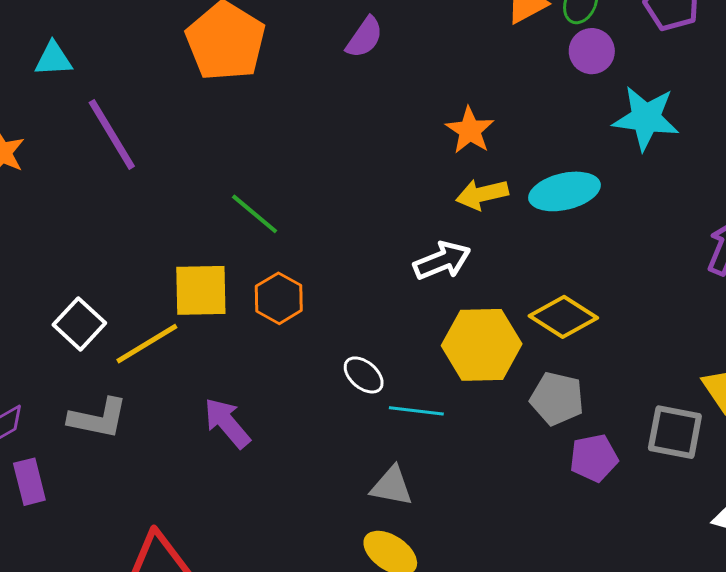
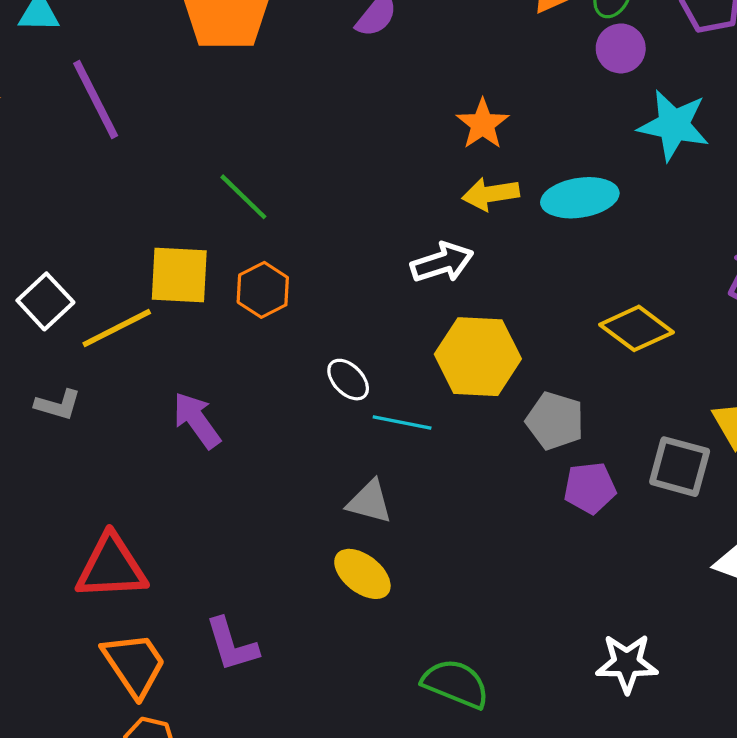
yellow diamond: (563, 317) -> (637, 328), moved
gray L-shape: (98, 418) -> (58, 405), size x0.7

